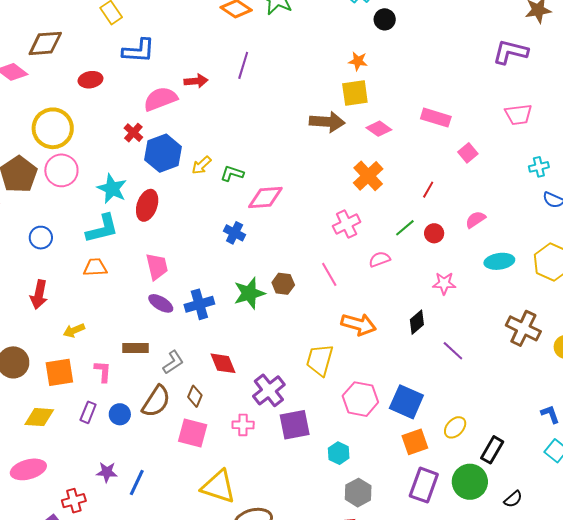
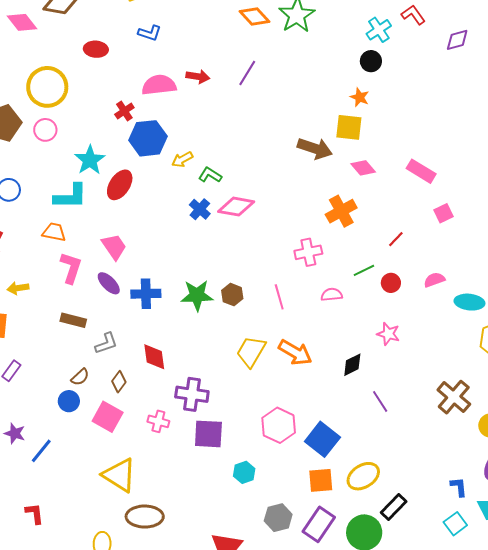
black circle: (385, 19) -> (371, 61), moved
blue L-shape: (139, 51) -> (150, 33), size x0.7
pink circle: (61, 170) -> (45, 130), size x0.7
blue cross: (235, 233) -> (200, 209), moved
cyan ellipse: (499, 261) -> (469, 302), moved
pink trapezoid: (157, 267) -> (114, 247), turned -36
yellow trapezoid: (320, 360) -> (251, 351), moved
pink L-shape: (103, 371) -> (71, 268), moved, size x1.4
purple cross: (269, 390) -> (192, 394), turned 32
brown semicircle: (156, 401) -> (80, 377), size x0.6
blue circle: (120, 414) -> (69, 401), moved
yellow ellipse: (455, 427) -> (363, 476), size x1.4
gray hexagon: (358, 493) -> (278, 518), moved

